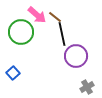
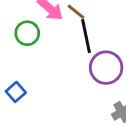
green circle: (21, 32) -> (27, 33), size x0.7

